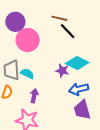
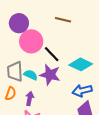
black line: (68, 31) -> (52, 54), moved
purple star: (62, 71) -> (50, 75), moved, size x1.5
purple arrow: (34, 96) -> (30, 98), moved

